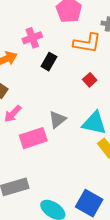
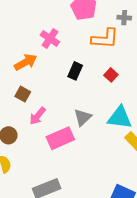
pink cross: (32, 38) -> (50, 38), turned -30
black rectangle: (49, 62) -> (75, 71), moved

